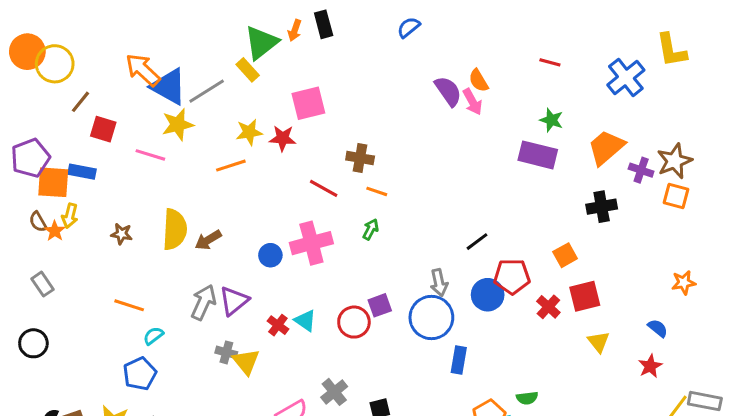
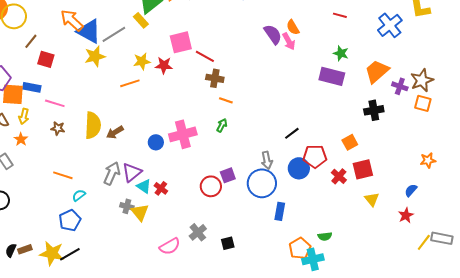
pink line: (150, 155) -> (55, 103), moved
red line: (324, 188) -> (205, 56), moved
orange star: (55, 231) -> (21, 139), moved
cyan triangle: (305, 321) -> (144, 186), moved
blue semicircle: (658, 328) -> (411, 190), turned -88

